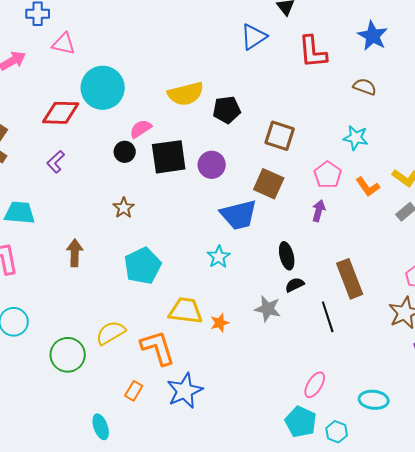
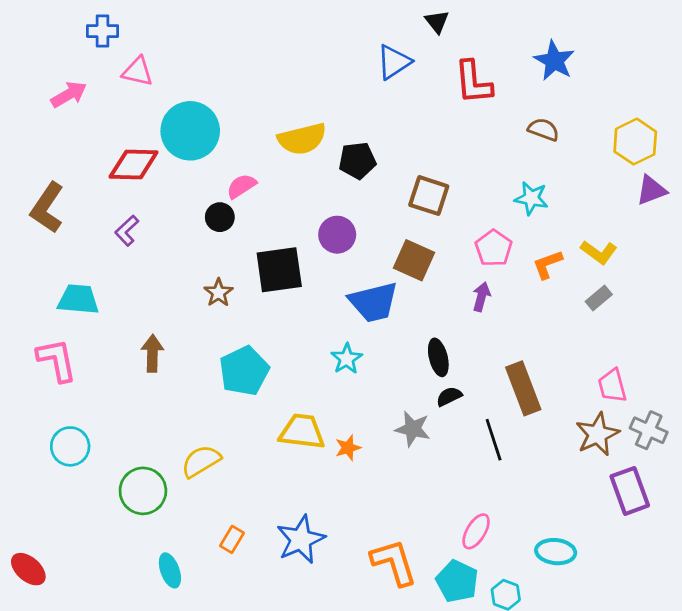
black square: (169, 157) -> (279, 270), moved
orange L-shape: (368, 187) -> (548, 264), turned 105
orange L-shape: (158, 348) -> (394, 562), moved
cyan ellipse: (101, 427) -> (170, 570), moved

